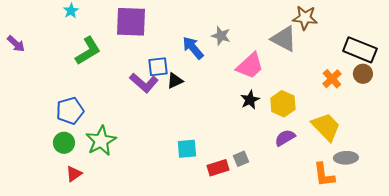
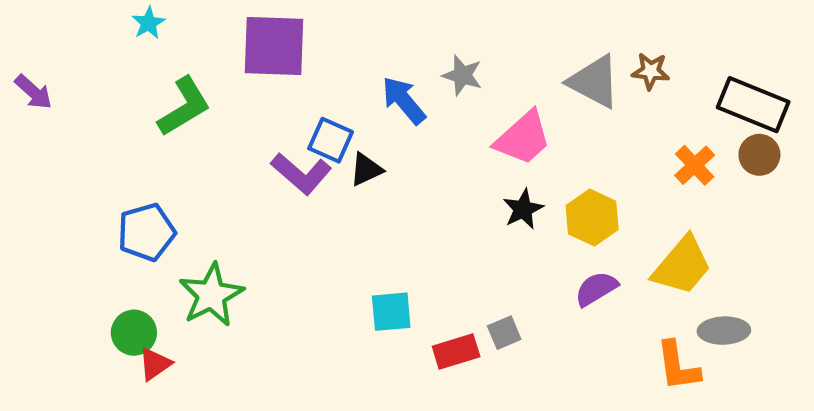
brown star: (305, 18) -> (651, 71), moved, size x0.7
blue square: (158, 67) -> (331, 140), turned 30
yellow trapezoid: (326, 127) -> (682, 266), turned 84
green circle: (64, 143) -> (134, 333), moved

